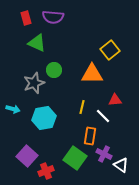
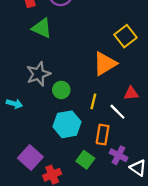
green circle: (54, 70) -> (61, 90), moved
orange triangle: (92, 74) -> (105, 64), turned -30
cyan hexagon: (44, 118) -> (67, 124), moved
green square: (75, 158) -> (85, 160), size x0.7

